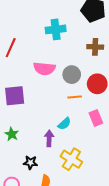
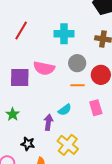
cyan cross: (56, 29) -> (64, 34), moved
pink semicircle: (44, 69) -> (44, 68), moved

